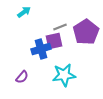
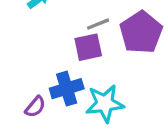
blue cross: (41, 49) -> (67, 89), moved

